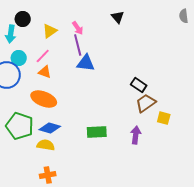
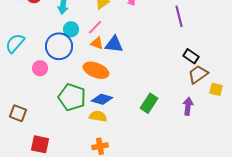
purple line: (78, 45) -> (179, 16), moved
blue triangle: (86, 63) -> (114, 44), moved
green rectangle: (97, 132) -> (149, 103), turned -54

